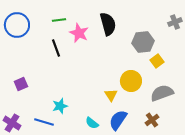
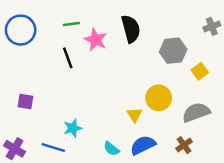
yellow square: (157, 61) -> (200, 71), moved
purple square: (21, 84) -> (25, 101), turned 32
blue semicircle: (118, 120) -> (143, 145), turned 30

